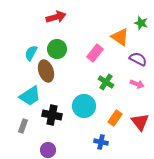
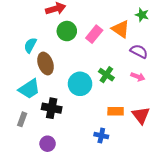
green circle: (57, 49) -> (67, 31), moved
pink rectangle: (95, 53) -> (94, 34), moved
cyan circle: (84, 106) -> (80, 84), moved
orange rectangle: (115, 118) -> (116, 111), turned 56

